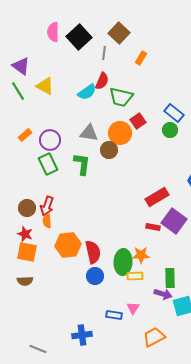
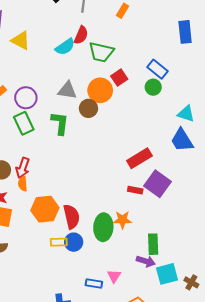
yellow rectangle: (135, 276) -> (59, 242), moved

